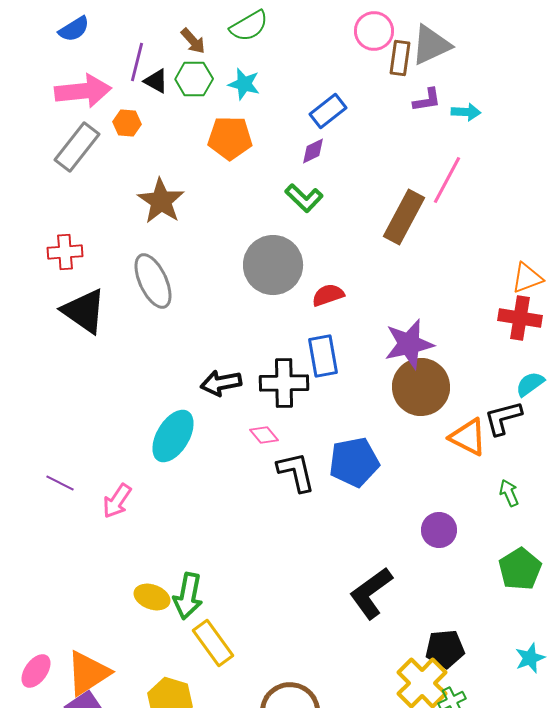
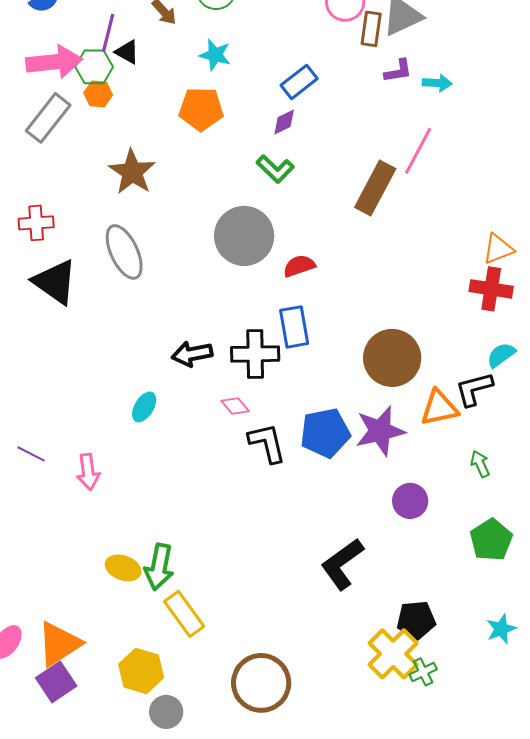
green hexagon: (194, 79) -> (94, 67), moved
purple star: (409, 344) -> (380, 431), moved
cyan ellipse: (173, 436) -> (144, 407), size x0.6
orange triangle: (468, 437) -> (439, 408), turned -39
pink arrow: (117, 501) -> (88, 472), turned -42

